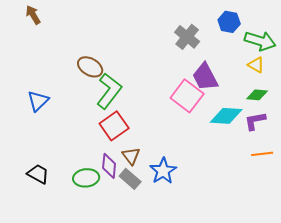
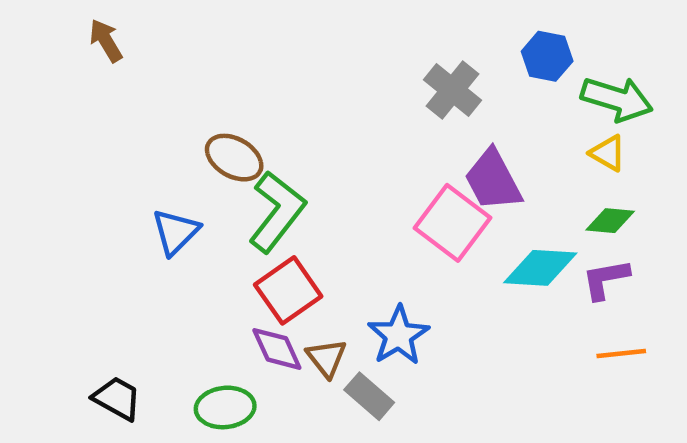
blue triangle: (38, 101) -> (176, 232), moved
purple diamond: (109, 166) -> (277, 349), moved, turned -30
blue star: (163, 171) -> (398, 335), moved
gray rectangle: (130, 179) -> (369, 396), moved

